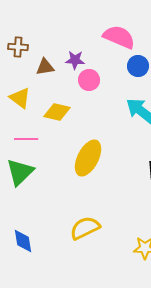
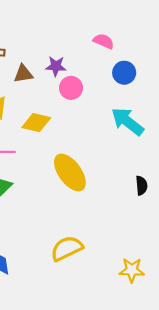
pink semicircle: (119, 37) -> (104, 41), size x0.6
yellow ellipse: (88, 158) -> (70, 172), turned -63

